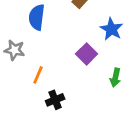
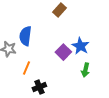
blue semicircle: (37, 17) -> (25, 36), moved
blue star: (111, 29) -> (80, 46), moved

